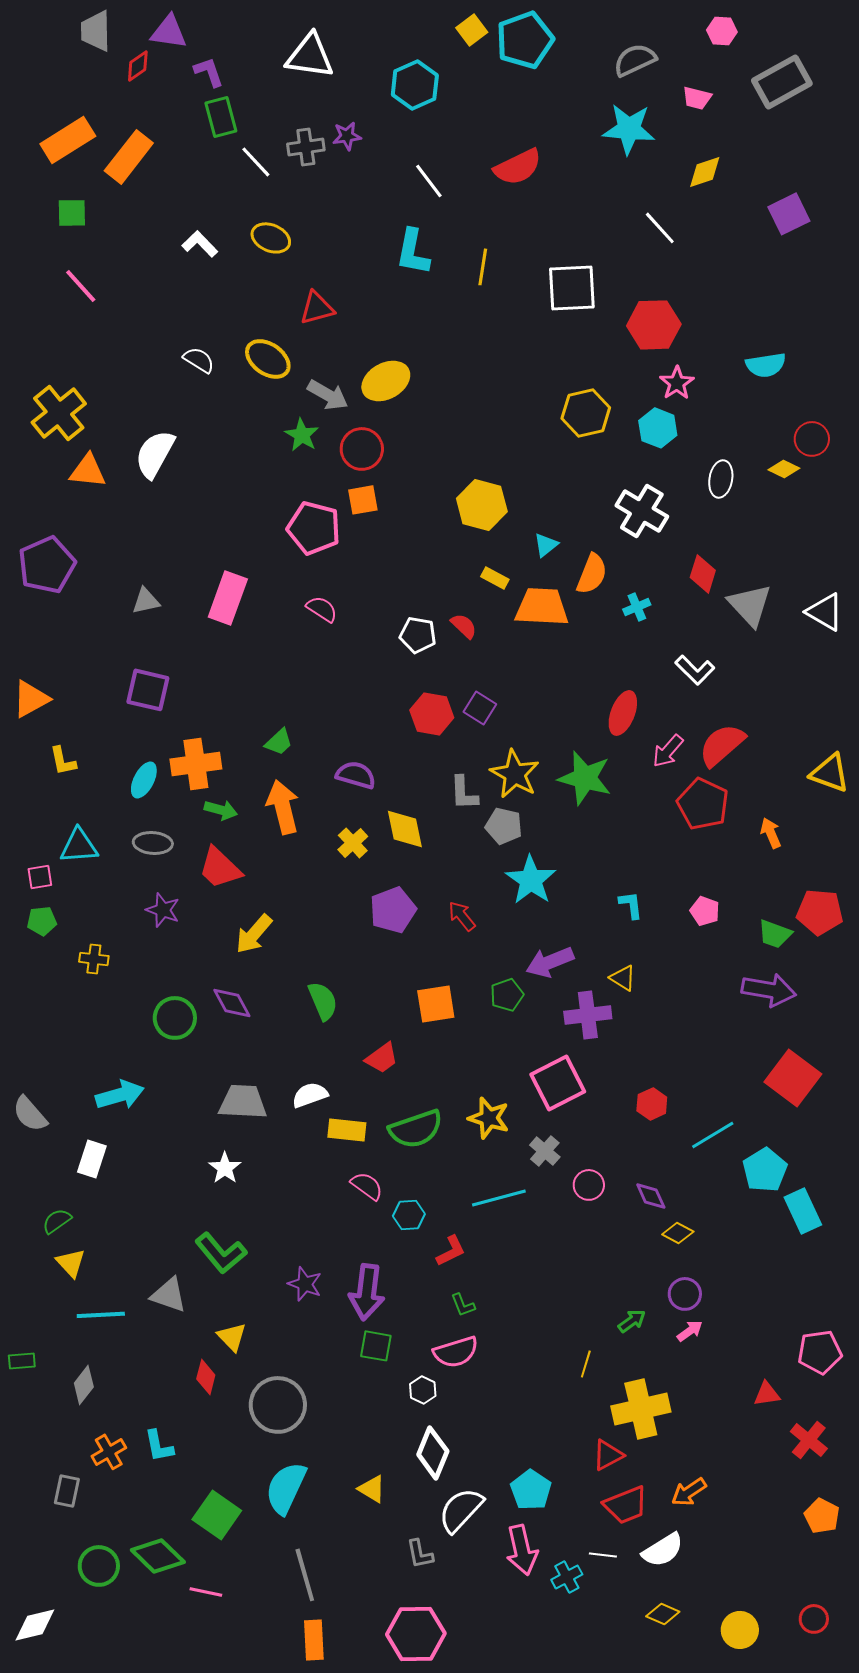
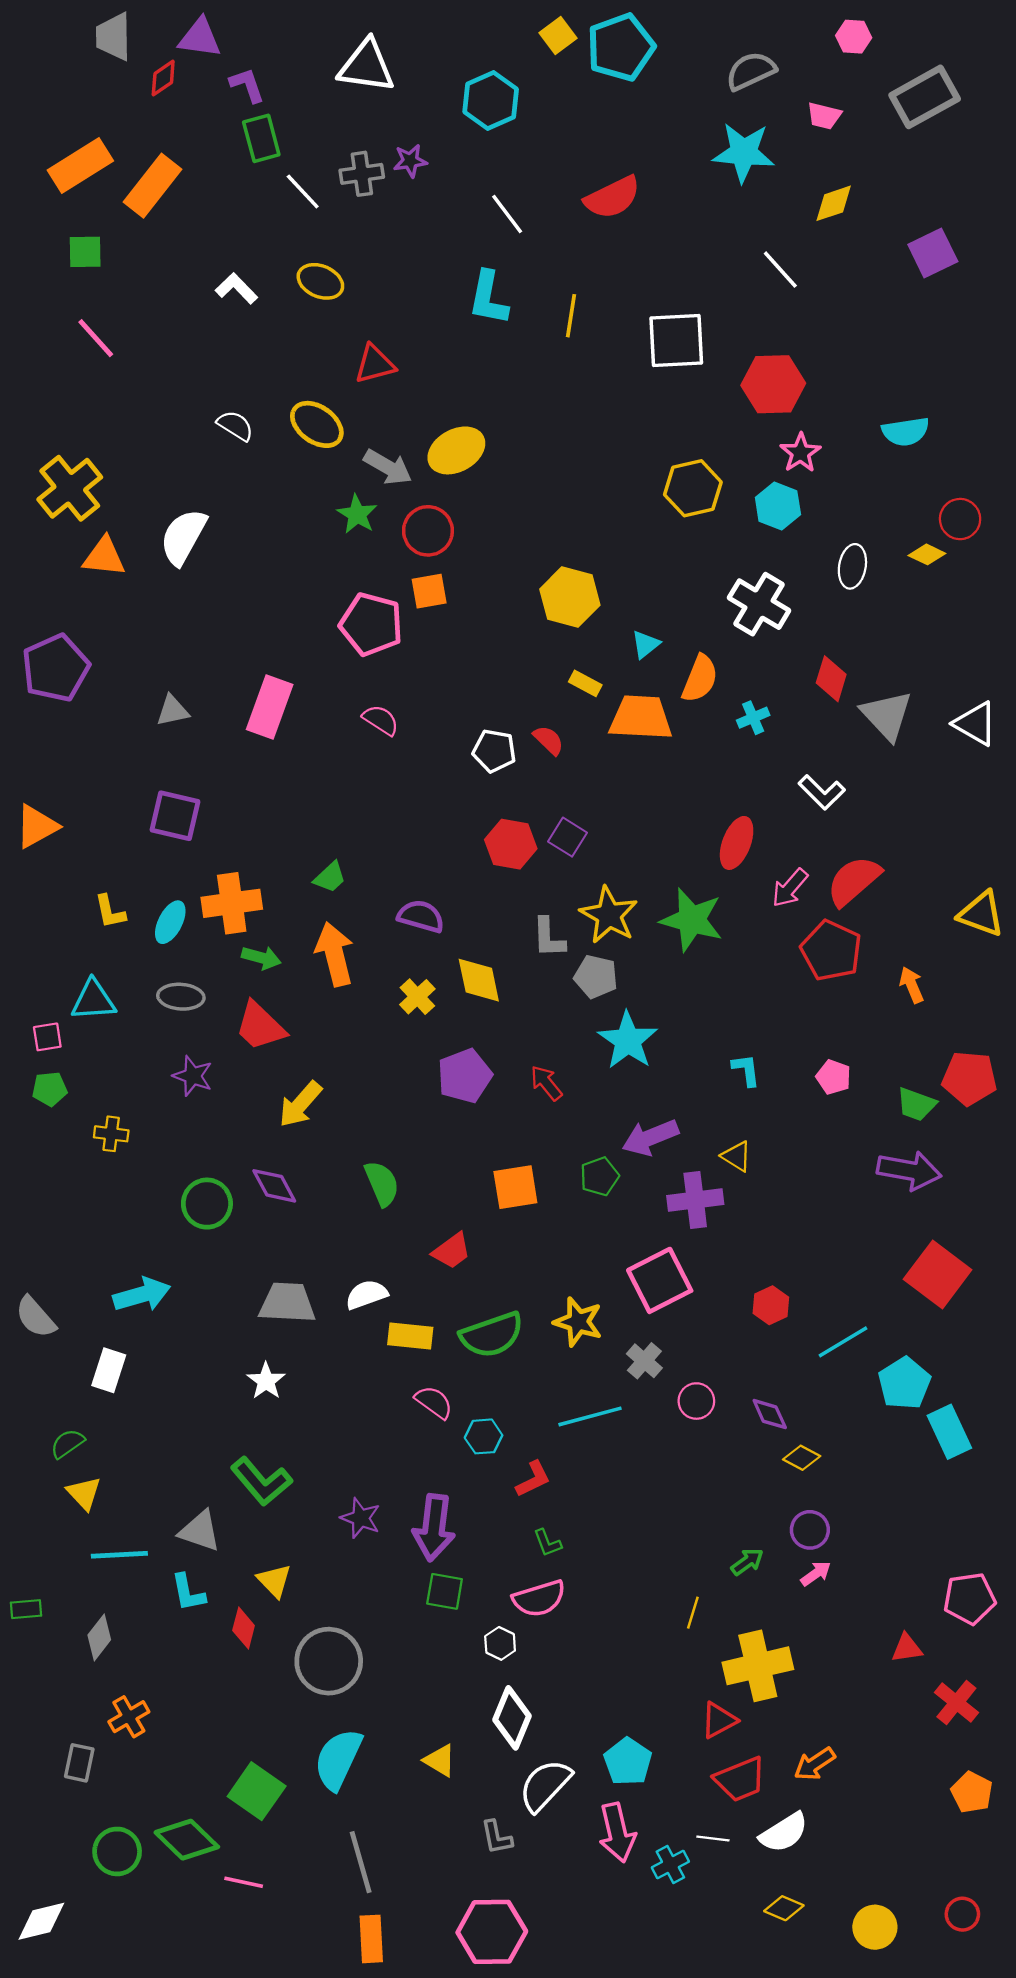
yellow L-shape: (63, 761) -> (110, 912), moved
cyan L-shape: (159, 1446) -> (188, 1593), moved

